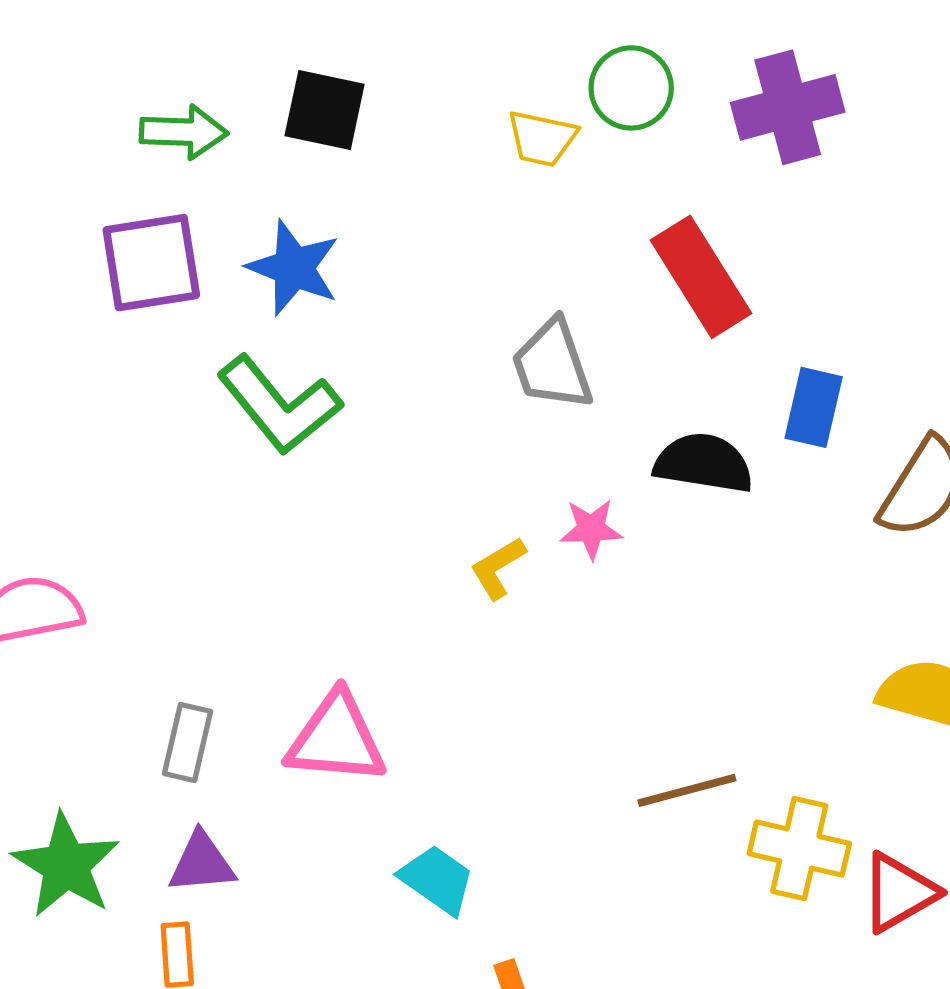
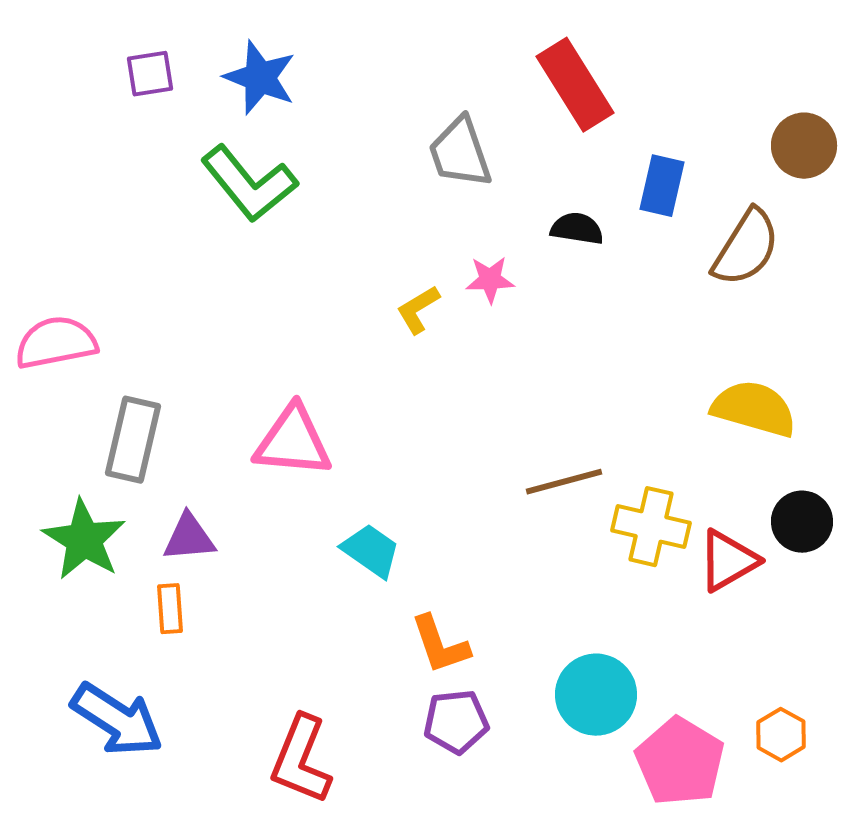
purple square: (151, 263) -> (150, 74), size x0.6
black semicircle: (704, 463) -> (577, 229), size x0.7
gray rectangle: (187, 742) -> (133, 440), moved, size x1.4

